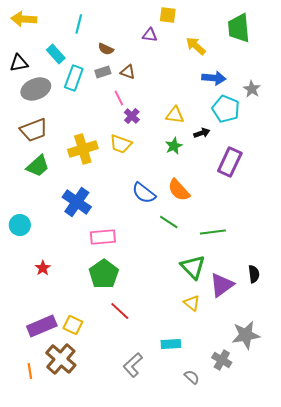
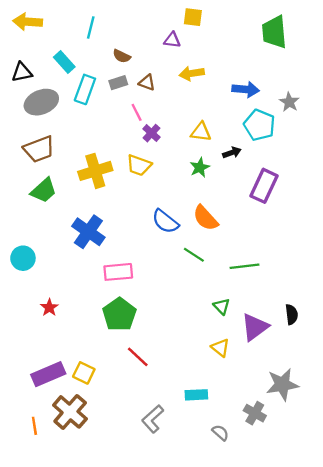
yellow arrow: (196, 46) -> (192, 73), moved, turned -50
green triangle: (193, 267) -> (222, 306), size x0.6

